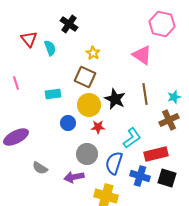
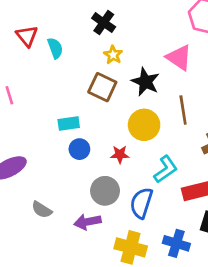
black cross: (69, 24) -> (104, 23), moved
cyan rectangle: (53, 94) -> (69, 124), moved
black star: (115, 99) -> (145, 82), moved
yellow circle: (89, 105) -> (144, 125), moved
blue cross: (140, 176) -> (176, 243), moved

